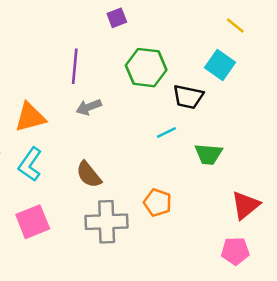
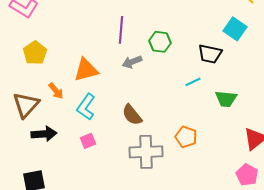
green hexagon: (146, 68) -> (160, 42), moved, size x0.7
pink square: (33, 222) -> (88, 141), moved, size x0.6
pink pentagon: (235, 251) -> (247, 175), turned 30

